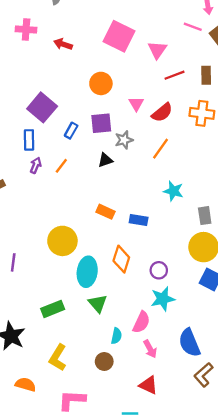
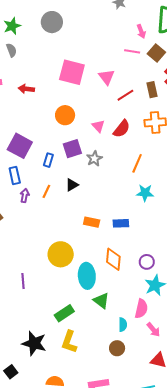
orange line: (161, 149) -> (137, 163), moved
black triangle: (105, 160) -> (72, 185), moved
yellow L-shape: (58, 358) -> (69, 342), moved

